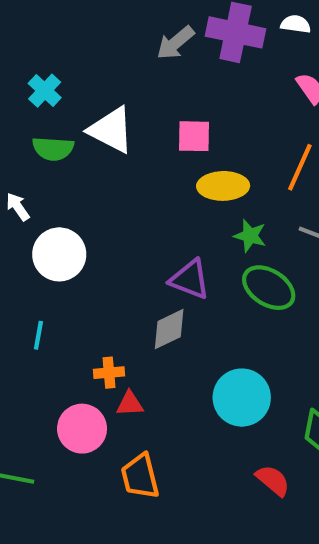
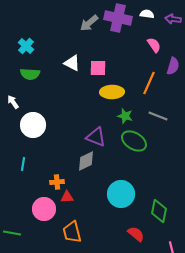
white triangle: (111, 130) -> (72, 63), moved, size x0.7

